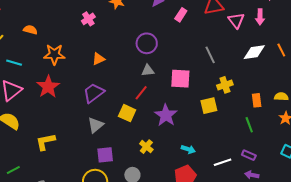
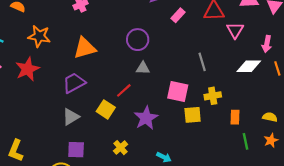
pink arrow: (260, 17) -> (267, 44), moved
orange triangle: (98, 59) -> (85, 48), size x1.6
gray triangle: (148, 70) -> (143, 68), moved
pink square: (180, 79) -> (178, 92), moved
orange rectangle: (257, 100) -> (235, 117), moved
green line: (249, 125) -> (245, 141), moved
yellow L-shape: (45, 142) -> (16, 151), moved, turned -65

